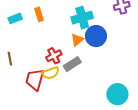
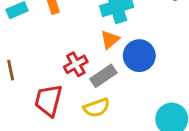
blue circle: (96, 36) -> (139, 56), moved
yellow semicircle: (50, 73) -> (97, 108), moved

